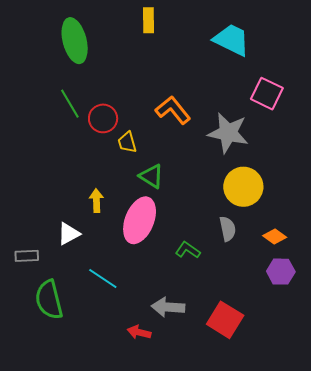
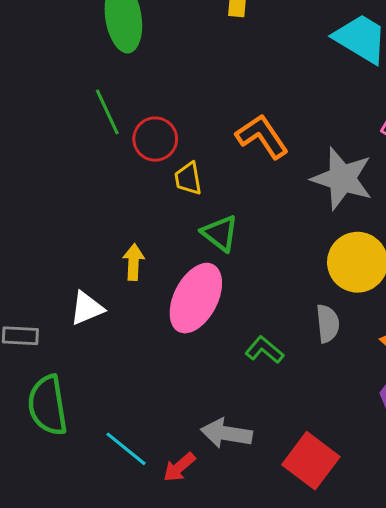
cyan line: (103, 278) -> (126, 449), moved
red arrow: (139, 332) -> (179, 467), turned -60

